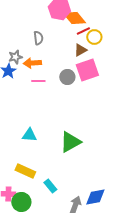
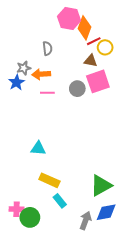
orange diamond: (74, 18) -> (84, 28), turned 60
brown triangle: (80, 50) -> (91, 61), turned 40
green triangle: (70, 142) -> (101, 185), moved
yellow rectangle: (25, 171) -> (49, 180), moved

